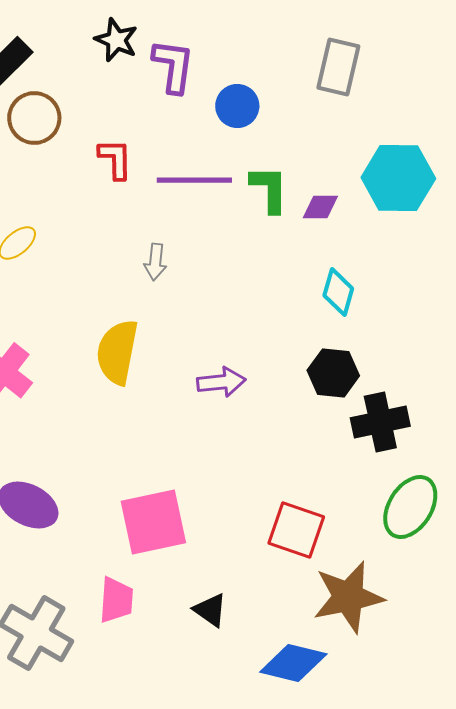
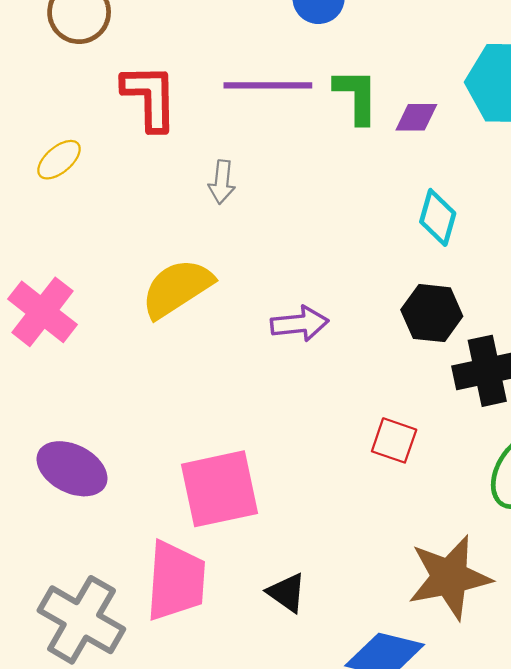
red L-shape: (115, 159) -> (150, 97), moved, size x1.4
yellow semicircle: (117, 352) -> (177, 288), turned 46
red square: (296, 530) -> (394, 440), moved, size x0.7
pink trapezoid: (116, 600) -> (176, 581), size x1.5

